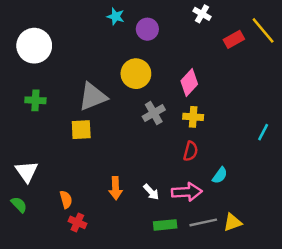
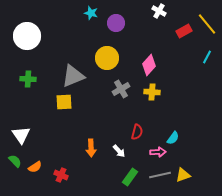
cyan line: (263, 132) -> (207, 57), moved
red semicircle: (191, 151) -> (137, 132), moved
pink arrow: (187, 192) -> (158, 152), moved, size x0.7
orange semicircle: (66, 200) -> (35, 167), moved, turned 72
green rectangle: (165, 225) -> (130, 177), turned -48

